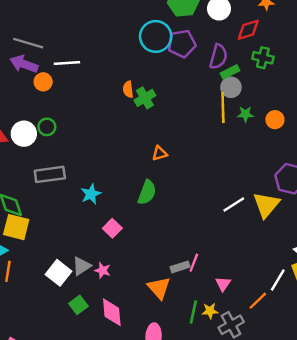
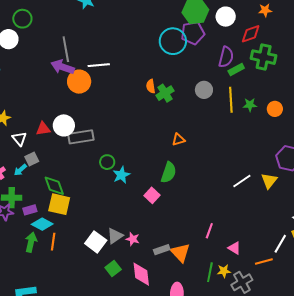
gray line: (28, 43) -> (66, 49), turned 65
purple pentagon: (182, 44) -> (193, 33), moved
green cross: (263, 58) -> (264, 57), size x1.4
orange circle: (43, 82) -> (79, 82), size x1.5
gray circle: (231, 87) -> (204, 90), moved
green circle: (47, 127) -> (107, 162), moved
gray rectangle: (50, 174) -> (81, 137), moved
yellow triangle: (266, 205) -> (269, 181), size x0.7
pink square: (112, 228) -> (152, 195), moved
gray rectangle: (180, 267) -> (162, 250), moved
pink triangle: (223, 284) -> (234, 248), turned -32
orange line: (258, 301) -> (264, 262), turned 30

